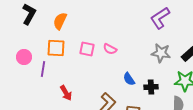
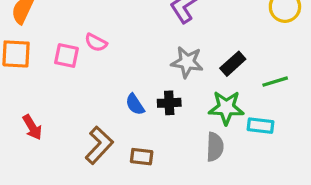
pink semicircle: (110, 49) -> (96, 42), moved
black cross: (151, 87) -> (169, 103), moved

